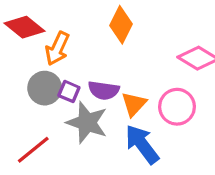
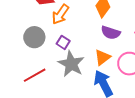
gray circle: (45, 88) -> (34, 37), moved
purple semicircle: (104, 90) -> (111, 33), moved

